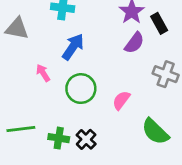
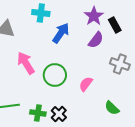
blue arrow: (73, 47) -> (61, 33), moved
pink arrow: (43, 73) -> (26, 63), size x1.6
green semicircle: (155, 132) -> (112, 108), size x0.7

